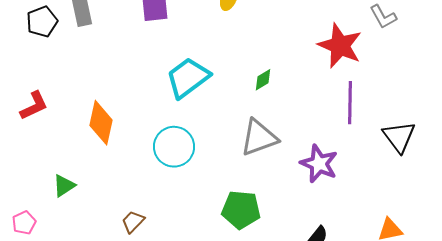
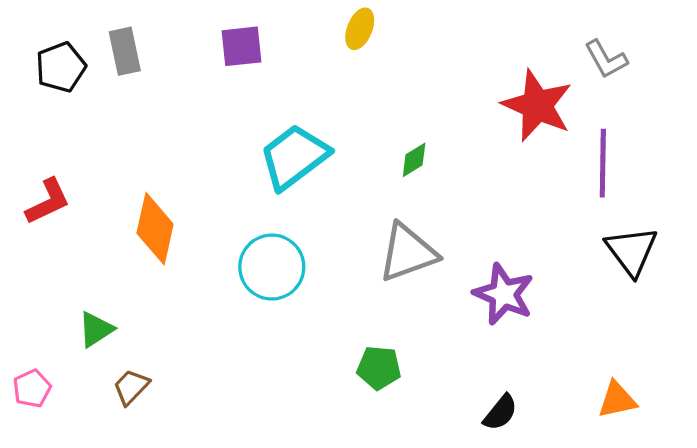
purple line: (350, 103) -> (603, 163), moved
green pentagon: (241, 210) -> (379, 368), size x0.7
brown trapezoid: (133, 222) -> (131, 387), moved

